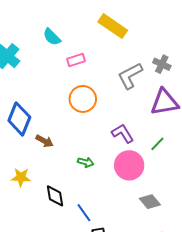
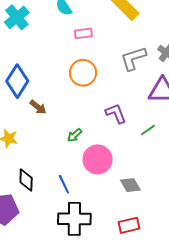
green arrow: (86, 162) -> (75, 135), turned 112
pink circle: (129, 165) -> (98, 159), moved
black diamond: (55, 196) -> (26, 180), moved

